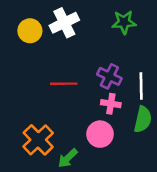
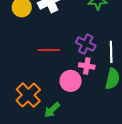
pink circle: (100, 134) -> (71, 81), moved

